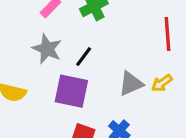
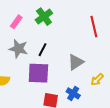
yellow arrow: (162, 83) -> (97, 79), moved

